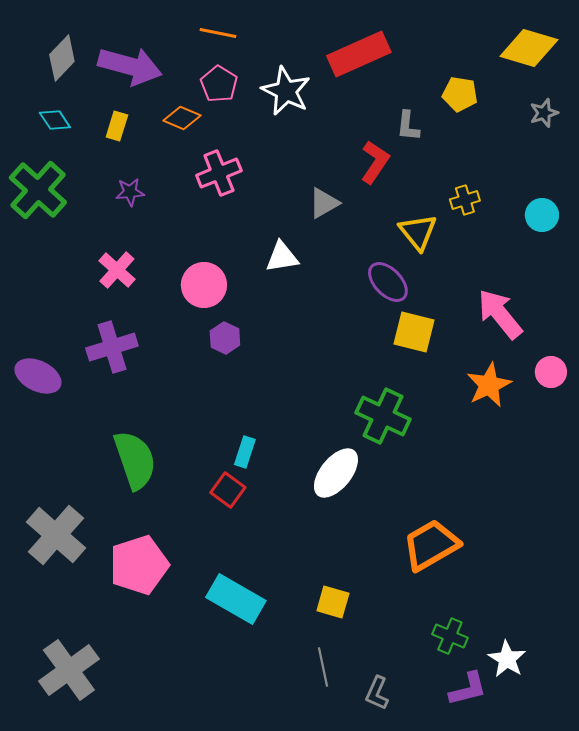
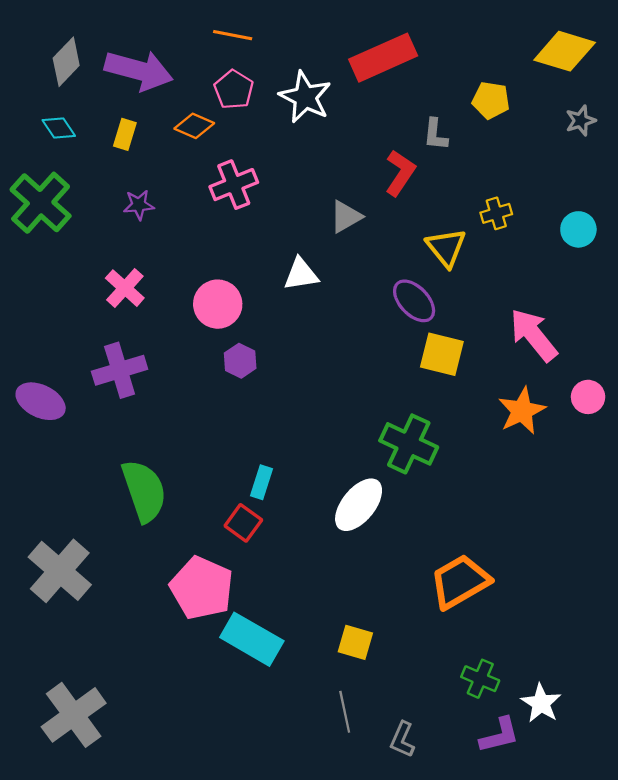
pink pentagon: (139, 565) -> (202, 588), moved, turned -30

